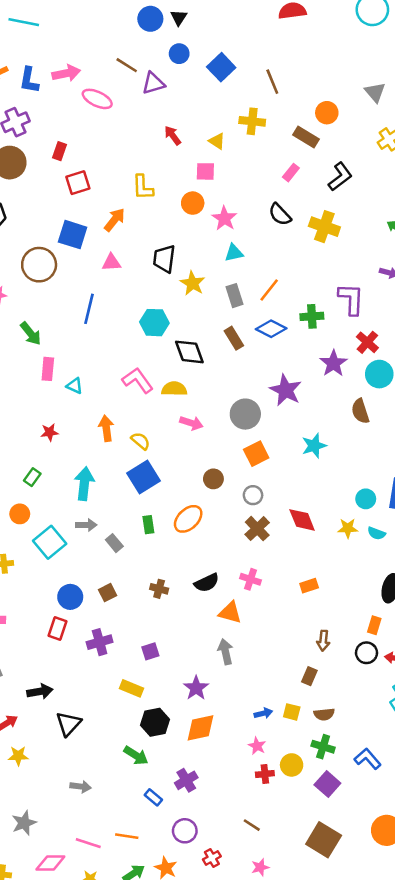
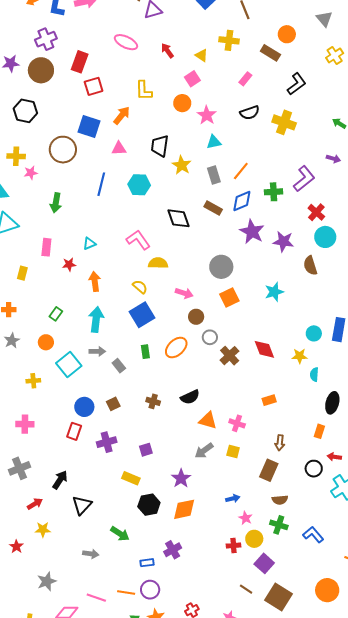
pink ellipse: (97, 99) -> (126, 42), moved
red rectangle: (60, 151) -> (80, 62), size x1.5
pink square: (205, 171) -> (192, 79), turned -35
pink rectangle: (291, 173) -> (245, 79), moved
black semicircle: (280, 214) -> (250, 113), turned -66
purple L-shape: (351, 299) -> (304, 179), turned 48
cyan hexagon: (154, 323) -> (139, 185), moved
blue diamond: (271, 329) -> (242, 201), turned -50
green arrow: (31, 334) -> (56, 203), turned 48
brown rectangle: (234, 338) -> (213, 208), turned -30
purple star: (333, 363) -> (283, 242), moved, turned -30
pink rectangle: (48, 369) -> (46, 247), moved
cyan triangle: (75, 386) -> (89, 244), turned -48
yellow semicircle: (174, 389) -> (158, 263), moved
purple star: (286, 390) -> (252, 232), moved
pink arrow: (191, 423) -> (184, 293), moved
orange arrow: (106, 428) -> (95, 281), moved
red star: (50, 432) -> (69, 264), moved
gray circle: (253, 495) -> (210, 337), moved
cyan semicircle: (376, 533) -> (314, 374), moved, turned 72
pink cross: (251, 579) -> (237, 423), moved
gray arrow: (225, 652) -> (204, 451), turned -114
black circle: (367, 653) -> (314, 469), moved
brown rectangle: (309, 676) -> (269, 470), size x1.5
black arrow: (40, 691) -> (60, 480), turned -48
yellow square: (292, 712) -> (233, 451), moved
pink star: (257, 746) -> (245, 518), moved
green arrow: (136, 755) -> (120, 534), moved
purple square: (327, 784) -> (264, 563), moved
blue rectangle: (153, 797) -> (147, 563), turned -48
brown line: (252, 825) -> (246, 589), moved
purple circle: (185, 831) -> (150, 590), moved

